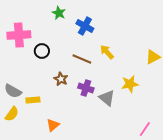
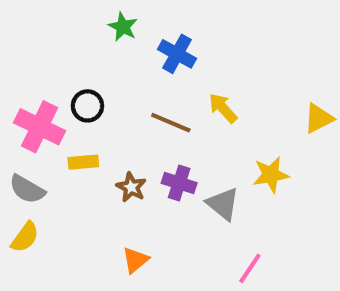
pink cross: (19, 35) -> (40, 127), moved, turned 30
brown star: (61, 79) -> (131, 187), moved
yellow rectangle: (33, 100) -> (83, 162), moved
orange triangle: (53, 125) -> (135, 260), moved
pink line: (145, 129) -> (250, 268), moved

